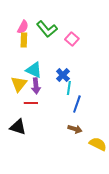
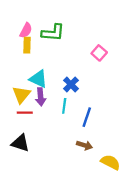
green L-shape: (47, 29) -> (53, 33), turned -45
pink square: (72, 39) -> (99, 53), moved
cyan line: (69, 88) -> (64, 106), moved
red line: (31, 103) -> (25, 113), moved

